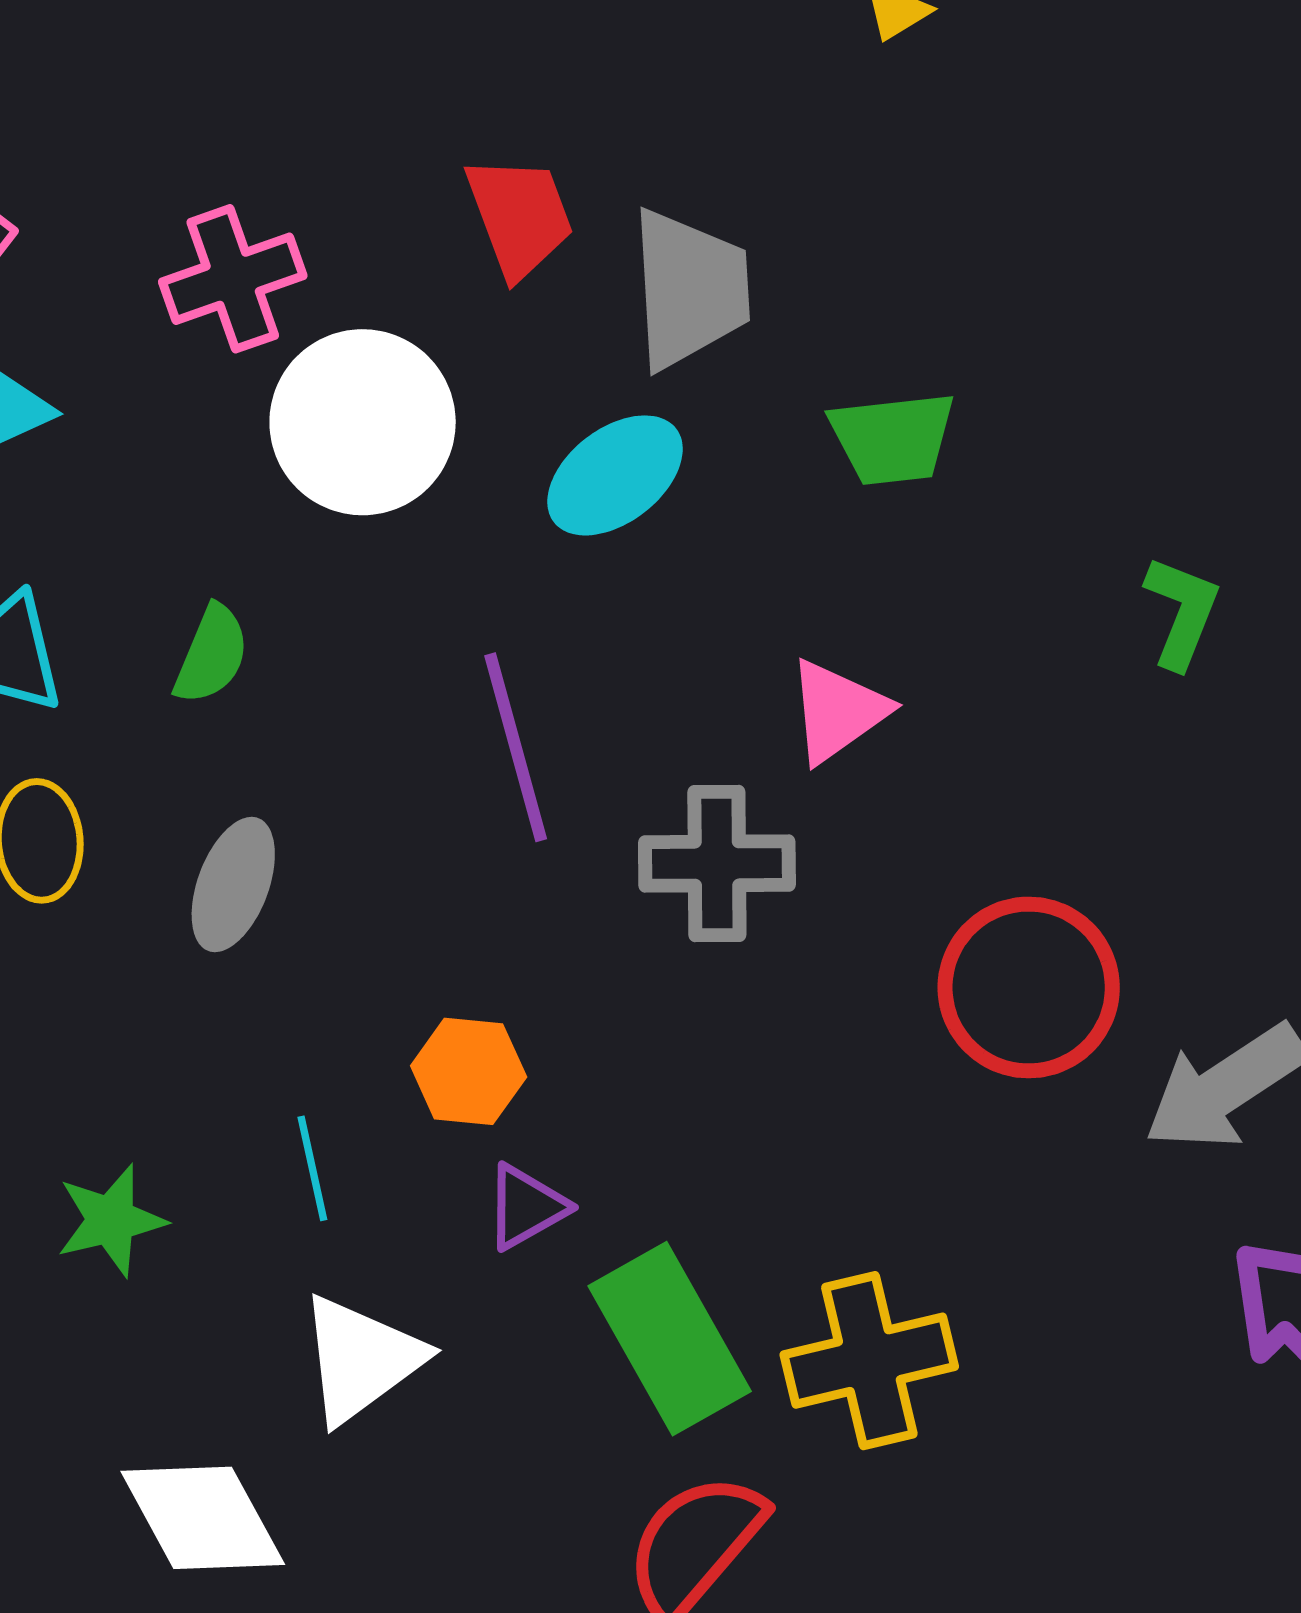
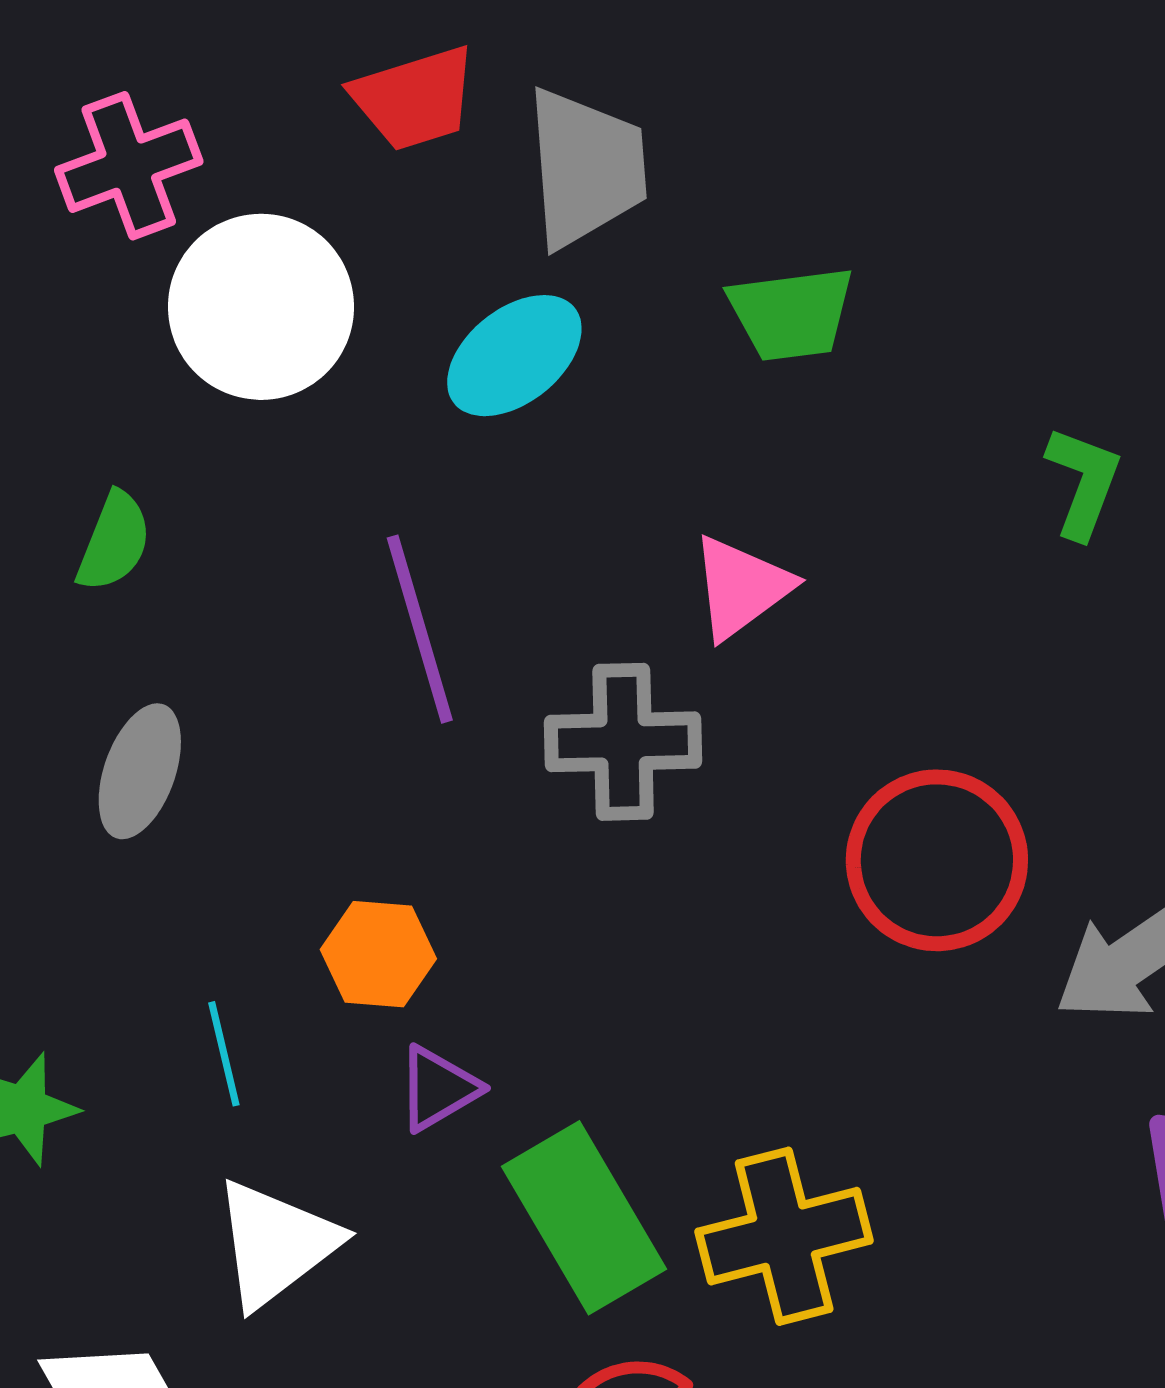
red trapezoid: (520, 216) -> (414, 98), turned 94

